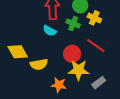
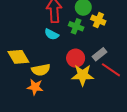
red line: (96, 46) -> (111, 70), moved
gray rectangle: (99, 83) -> (100, 54), moved
orange star: (59, 85) -> (35, 87), moved

